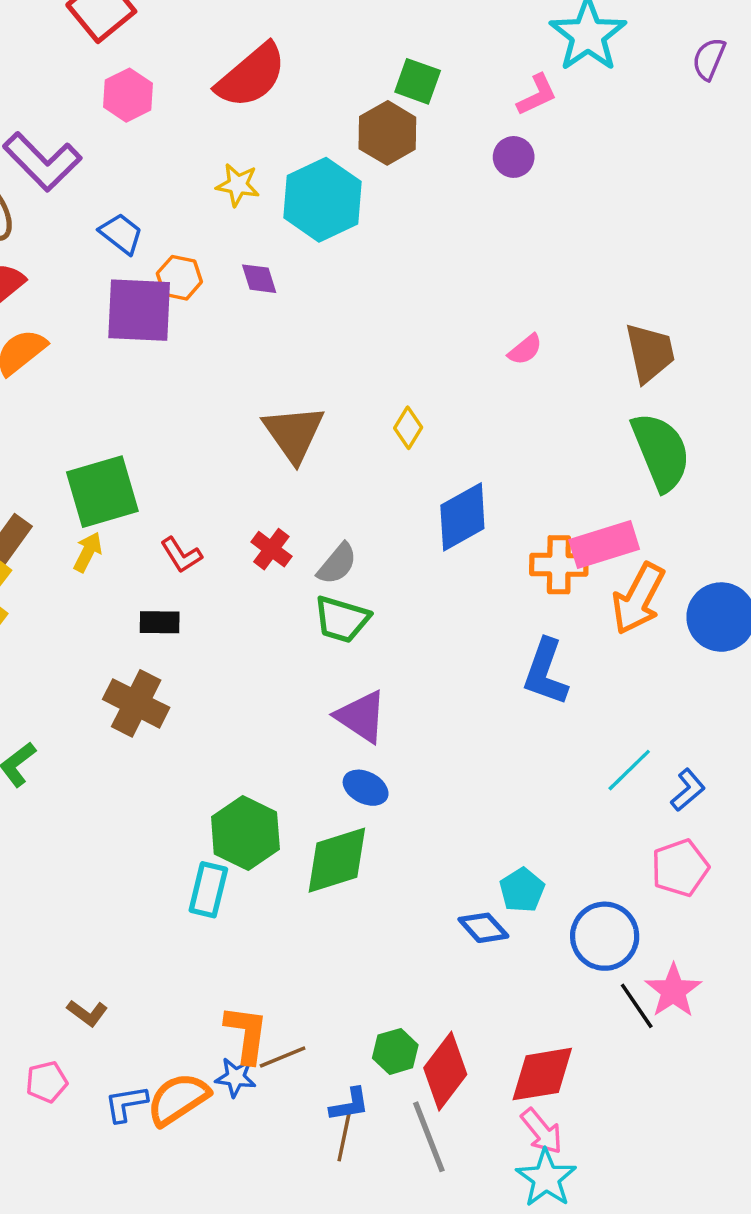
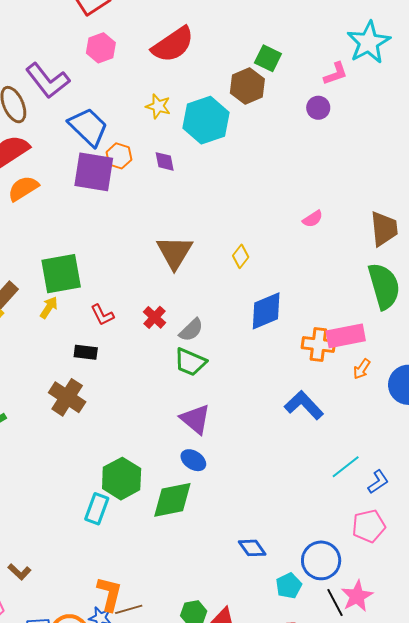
blue trapezoid: (121, 234) -> (88, 127), size x1.6
orange arrow: (638, 599) -> (362, 369), size x0.5
blue L-shape: (545, 672) -> (304, 405), turned 111
cyan pentagon: (522, 890) -> (289, 586), moved

